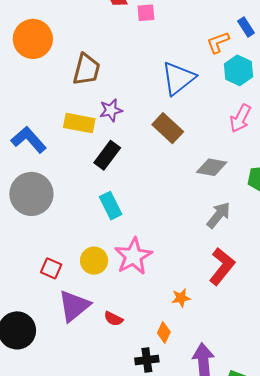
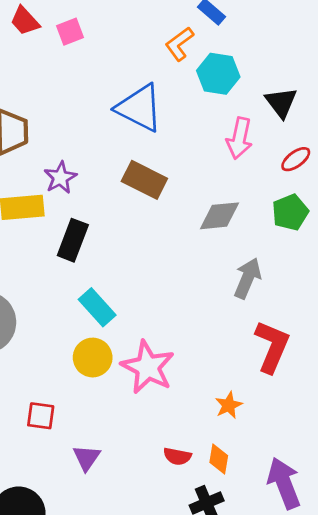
blue triangle: (178, 78) -> (139, 108), turned -39
yellow circle: (94, 261) -> (93, 358), moved
purple triangle: (74, 306) -> (86, 458), size x0.6
red semicircle: (113, 319) -> (177, 456), moved

